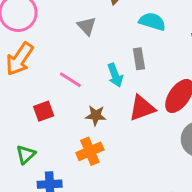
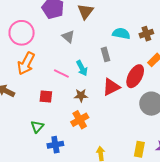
cyan semicircle: (152, 21) -> (121, 33), moved
cyan arrow: (115, 75) -> (82, 68), moved
red square: (44, 111) -> (46, 96), turned 32

